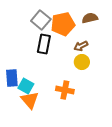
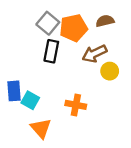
brown arrow: (81, 46) -> (95, 54), size x1.5
yellow circle: (82, 62) -> (110, 71), moved
orange triangle: (30, 100) -> (41, 128), moved

